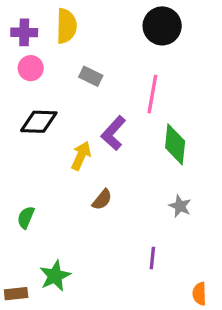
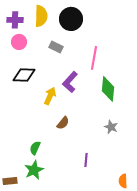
black circle: (162, 26) -> (71, 19), moved
green semicircle: (26, 217) -> (35, 148), moved
purple line: (152, 258) -> (86, 160), moved

